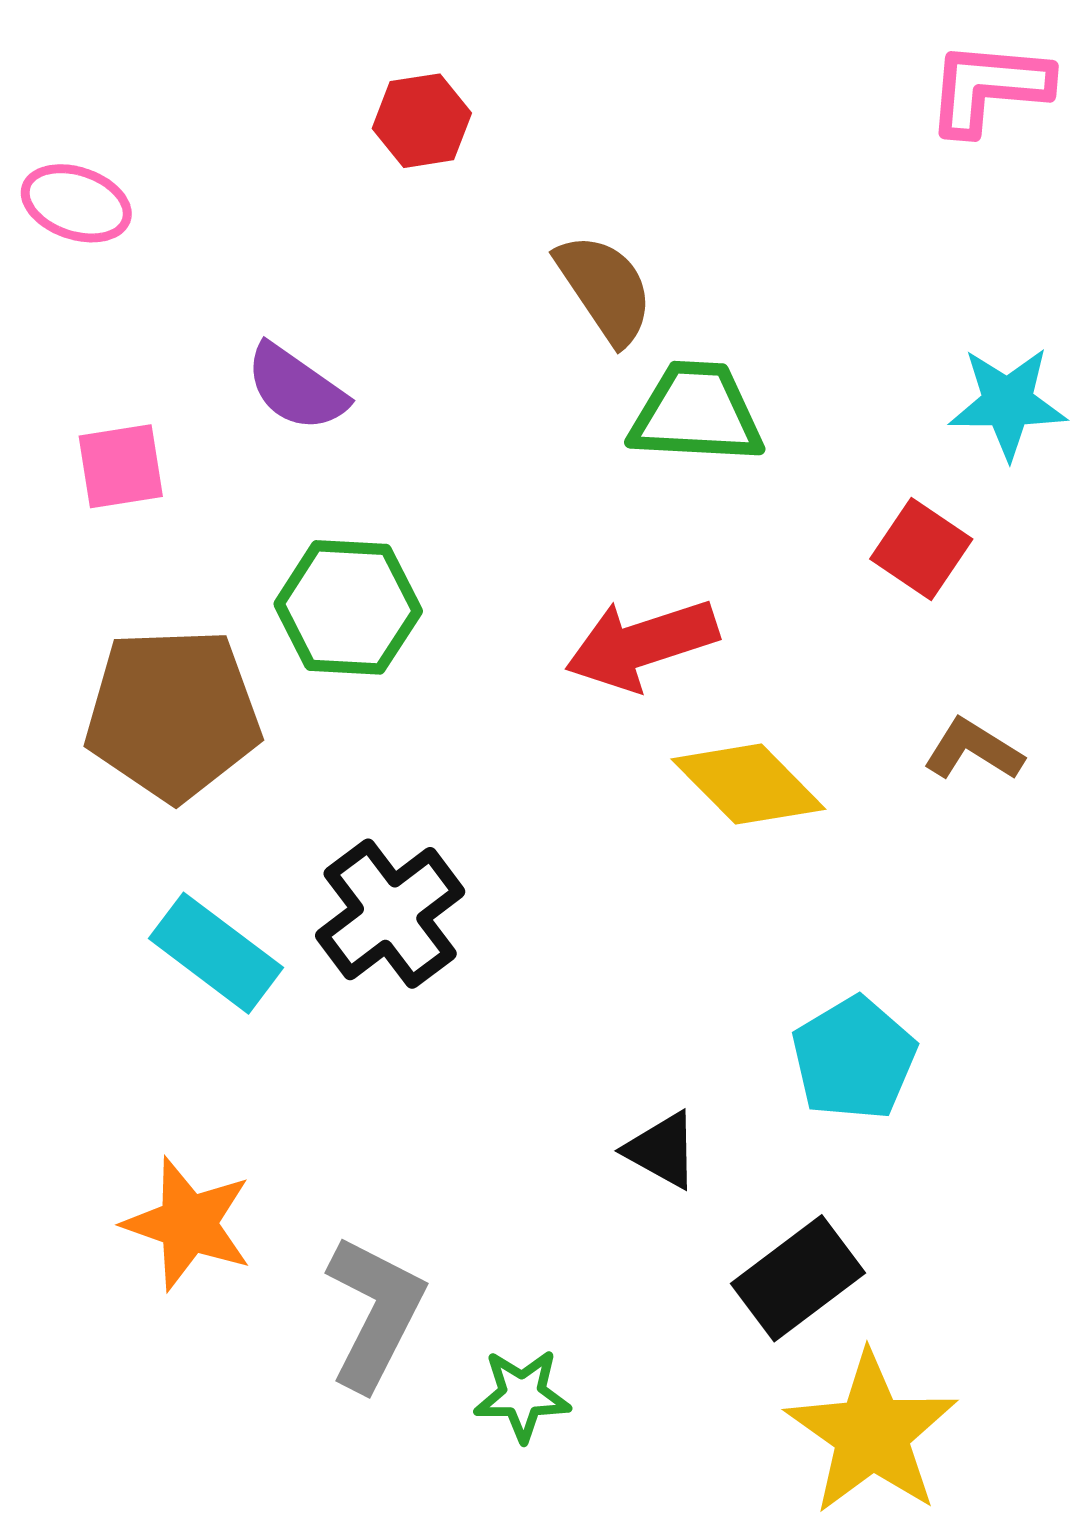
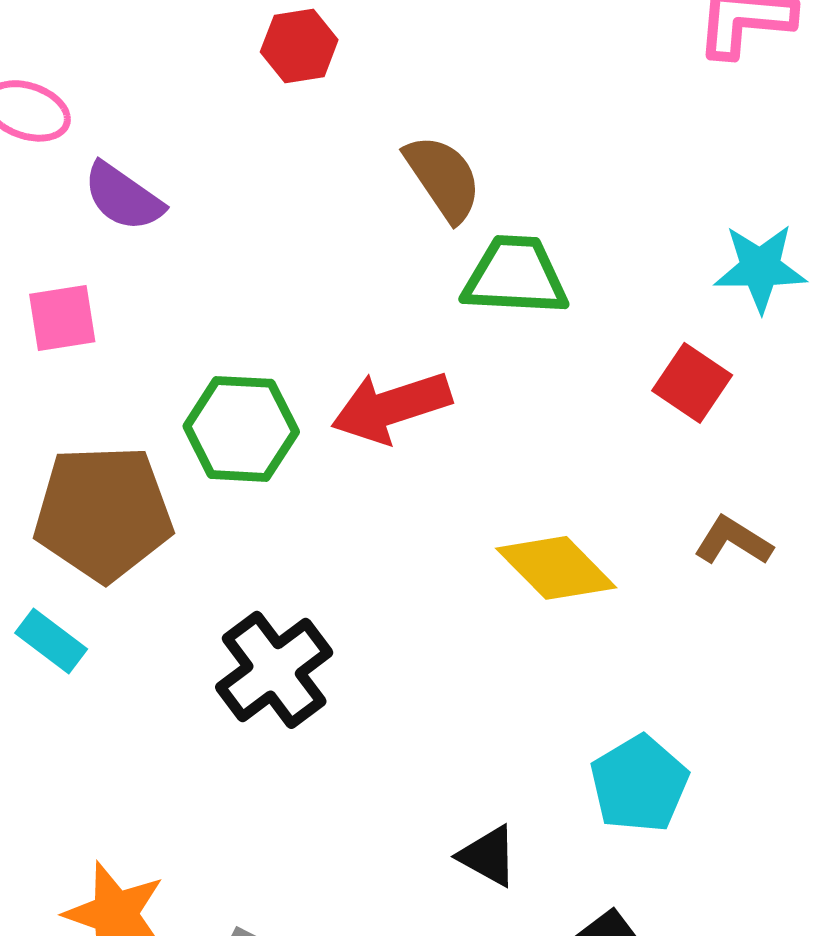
purple semicircle: (296, 388) -> (123, 197), moved
red arrow: (642, 644) -> (391, 407), moved
cyan rectangle: (216, 953) -> (51, 641), moved, size x0.7

